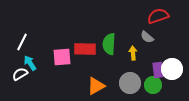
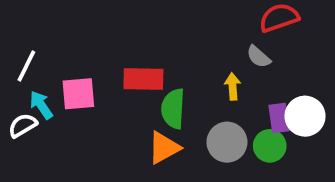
green semicircle: (109, 44) -> (173, 109), moved
pink square: (62, 57) -> (78, 94), moved

